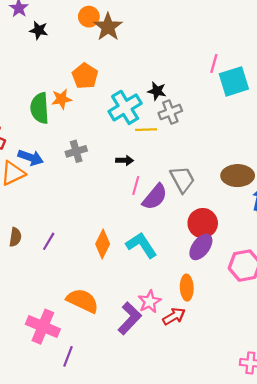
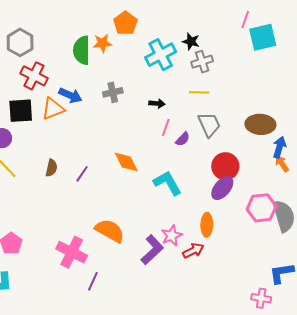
yellow line: (146, 130) -> (199, 92), moved
purple semicircle: (155, 197) -> (183, 139), size x0.6
orange diamond: (103, 244) -> (126, 162), moved, turned -56

